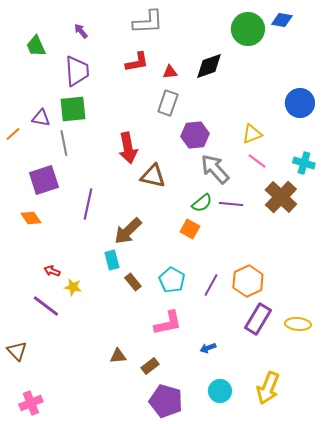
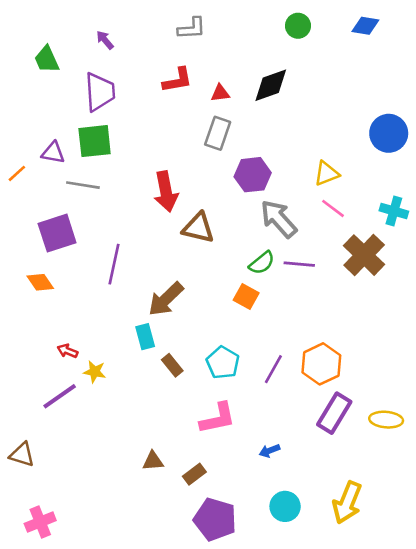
gray L-shape: (148, 22) -> (192, 28), size x0.7
green circle: (248, 29) -> (298, 26), moved, size x0.6
gray line: (64, 143) -> (83, 185), turned -70
purple line: (46, 306) -> (60, 396), turned -72
brown triangle: (17, 351) -> (22, 455), turned -30

